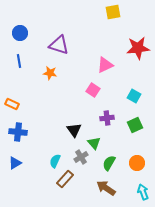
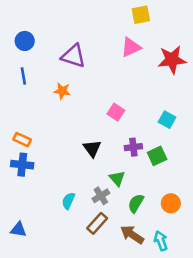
pink triangle: (105, 65) -> (131, 47), moved
orange rectangle: (12, 104) -> (22, 140), moved
green square: (135, 125) -> (157, 156), moved
black triangle: (74, 130) -> (92, 148), moved
blue triangle: (15, 163) -> (18, 230), moved, turned 40
brown rectangle: (65, 179) -> (97, 223), moved
cyan arrow: (143, 192) -> (161, 241), moved

